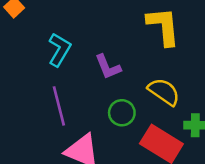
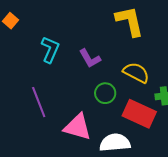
purple line: (59, 106) -> (39, 102), moved

